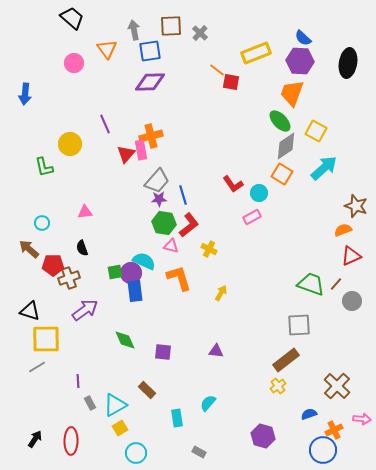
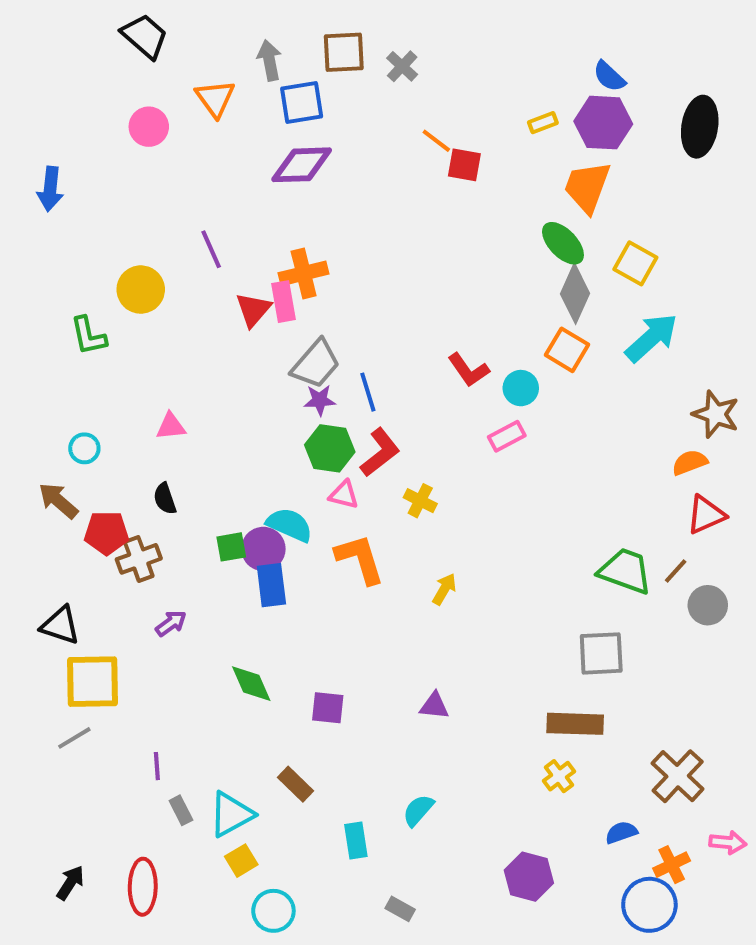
yellow rectangle: (256, 53) -> (543, 123), moved, size x0.5
gray diamond: (286, 146) -> (575, 294), turned -32
purple arrow: (85, 310) -> (171, 623), size x0.6
brown rectangle: (286, 360) -> (575, 724), turned 40

